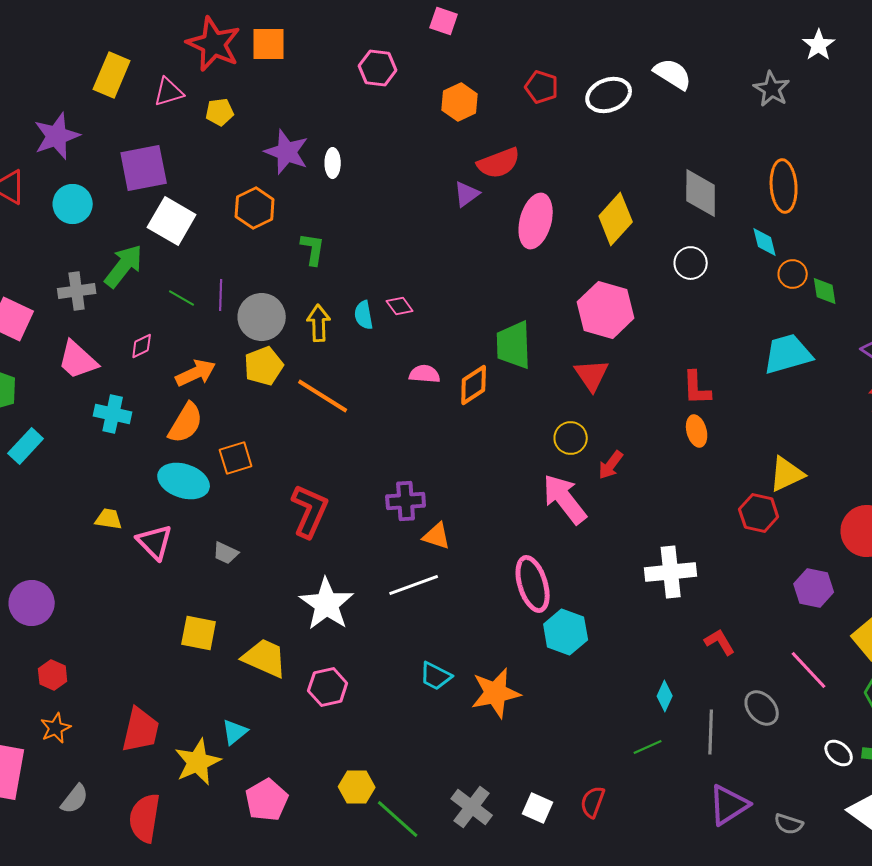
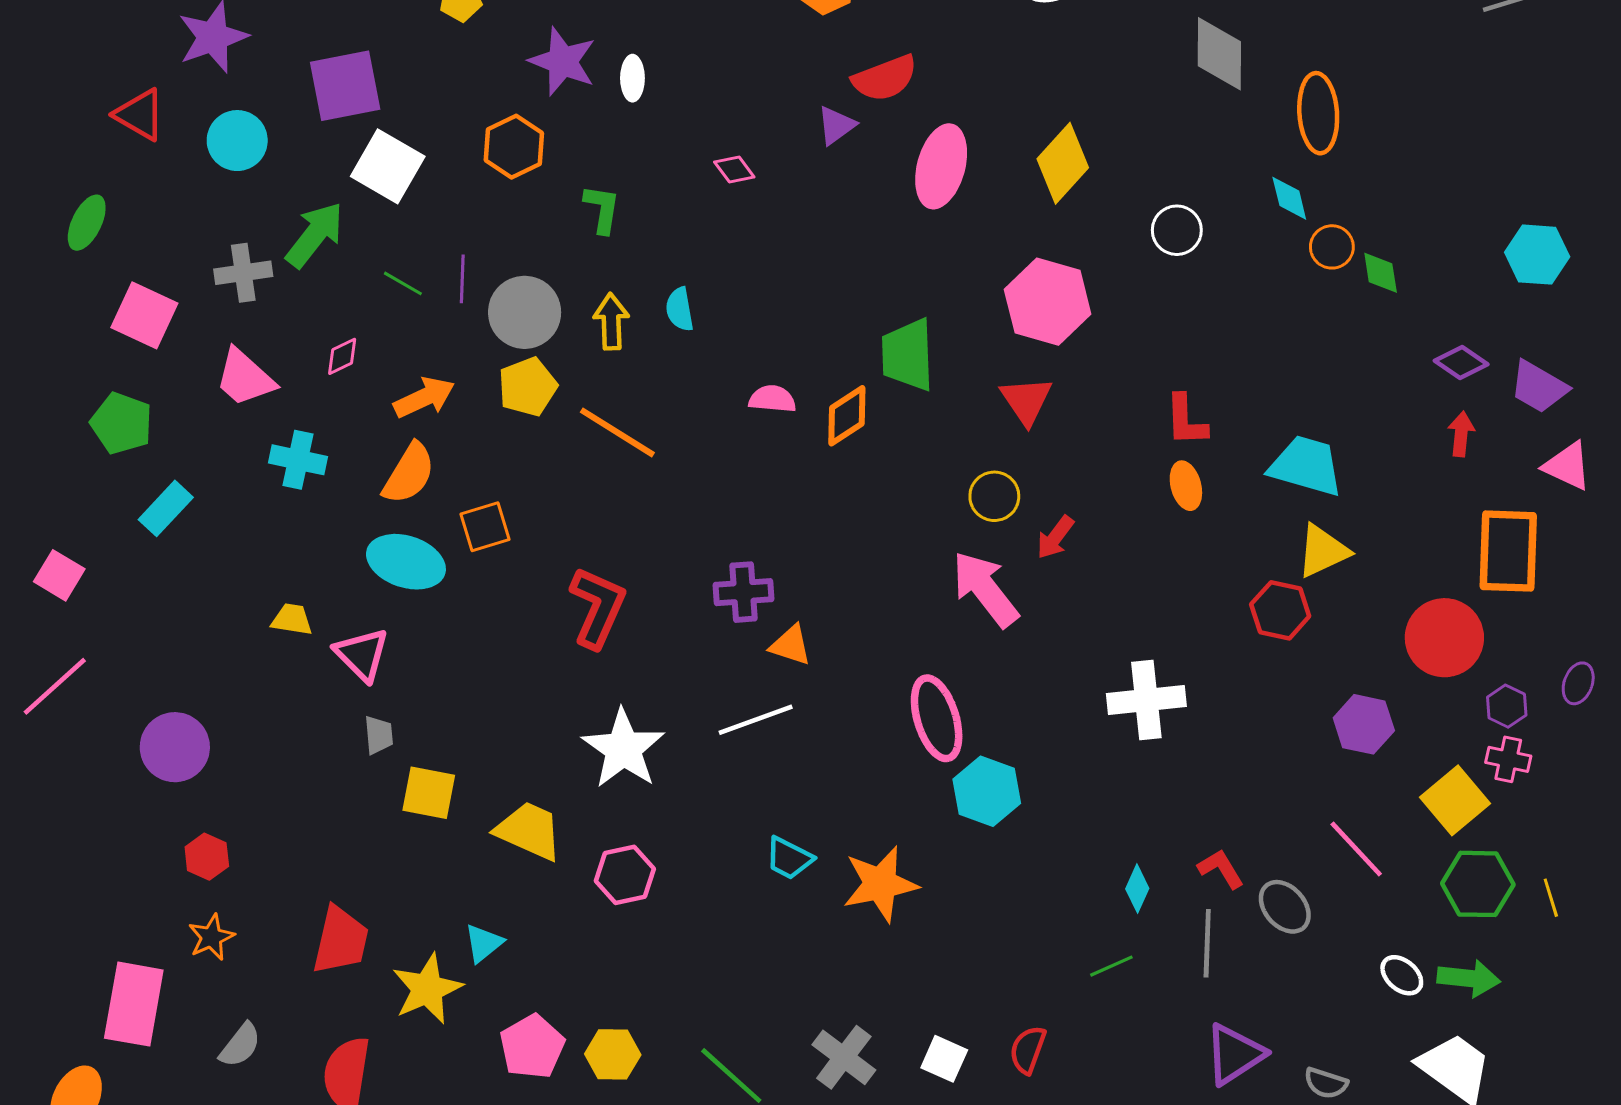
gray diamond: (701, 193) -> (1219, 54), moved
pink diamond: (400, 306) -> (734, 169), moved
cyan trapezoid: (788, 354) -> (1306, 466), moved, turned 32
gray trapezoid: (226, 553) -> (379, 735), moved, turned -120
red L-shape: (720, 642) -> (1221, 869), moved
yellow hexagon: (357, 787) -> (613, 1054), moved

